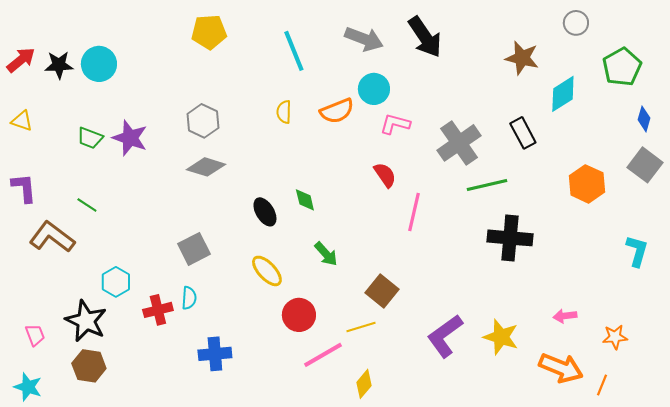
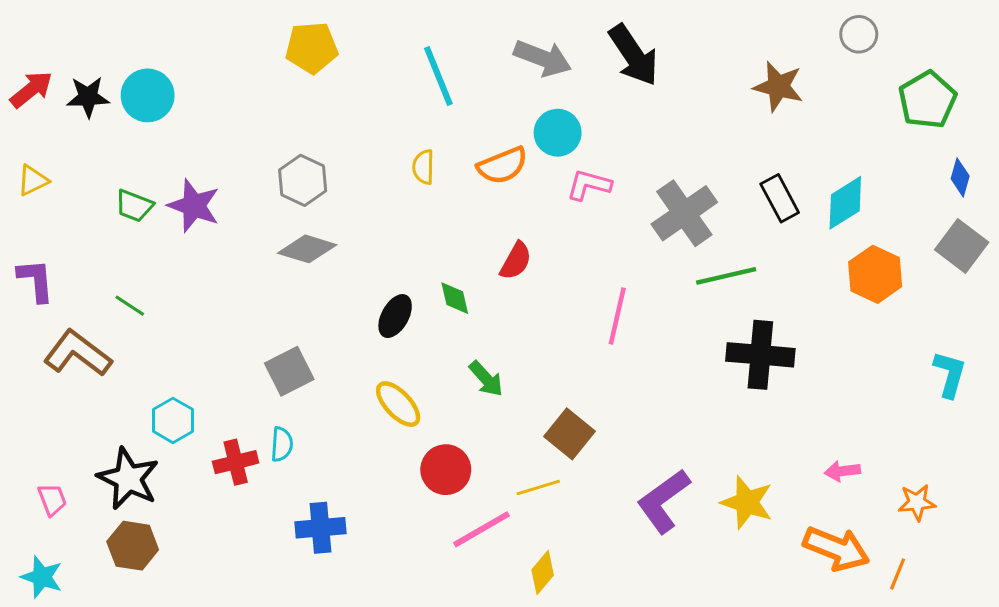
cyan diamond: (563, 94) -> (845, 203), moved
yellow triangle: (22, 121) -> (33, 180), turned -45
red semicircle: (385, 175) -> (516, 261), moved, turned 64
black ellipse: (265, 212) -> (395, 316), turned 60

